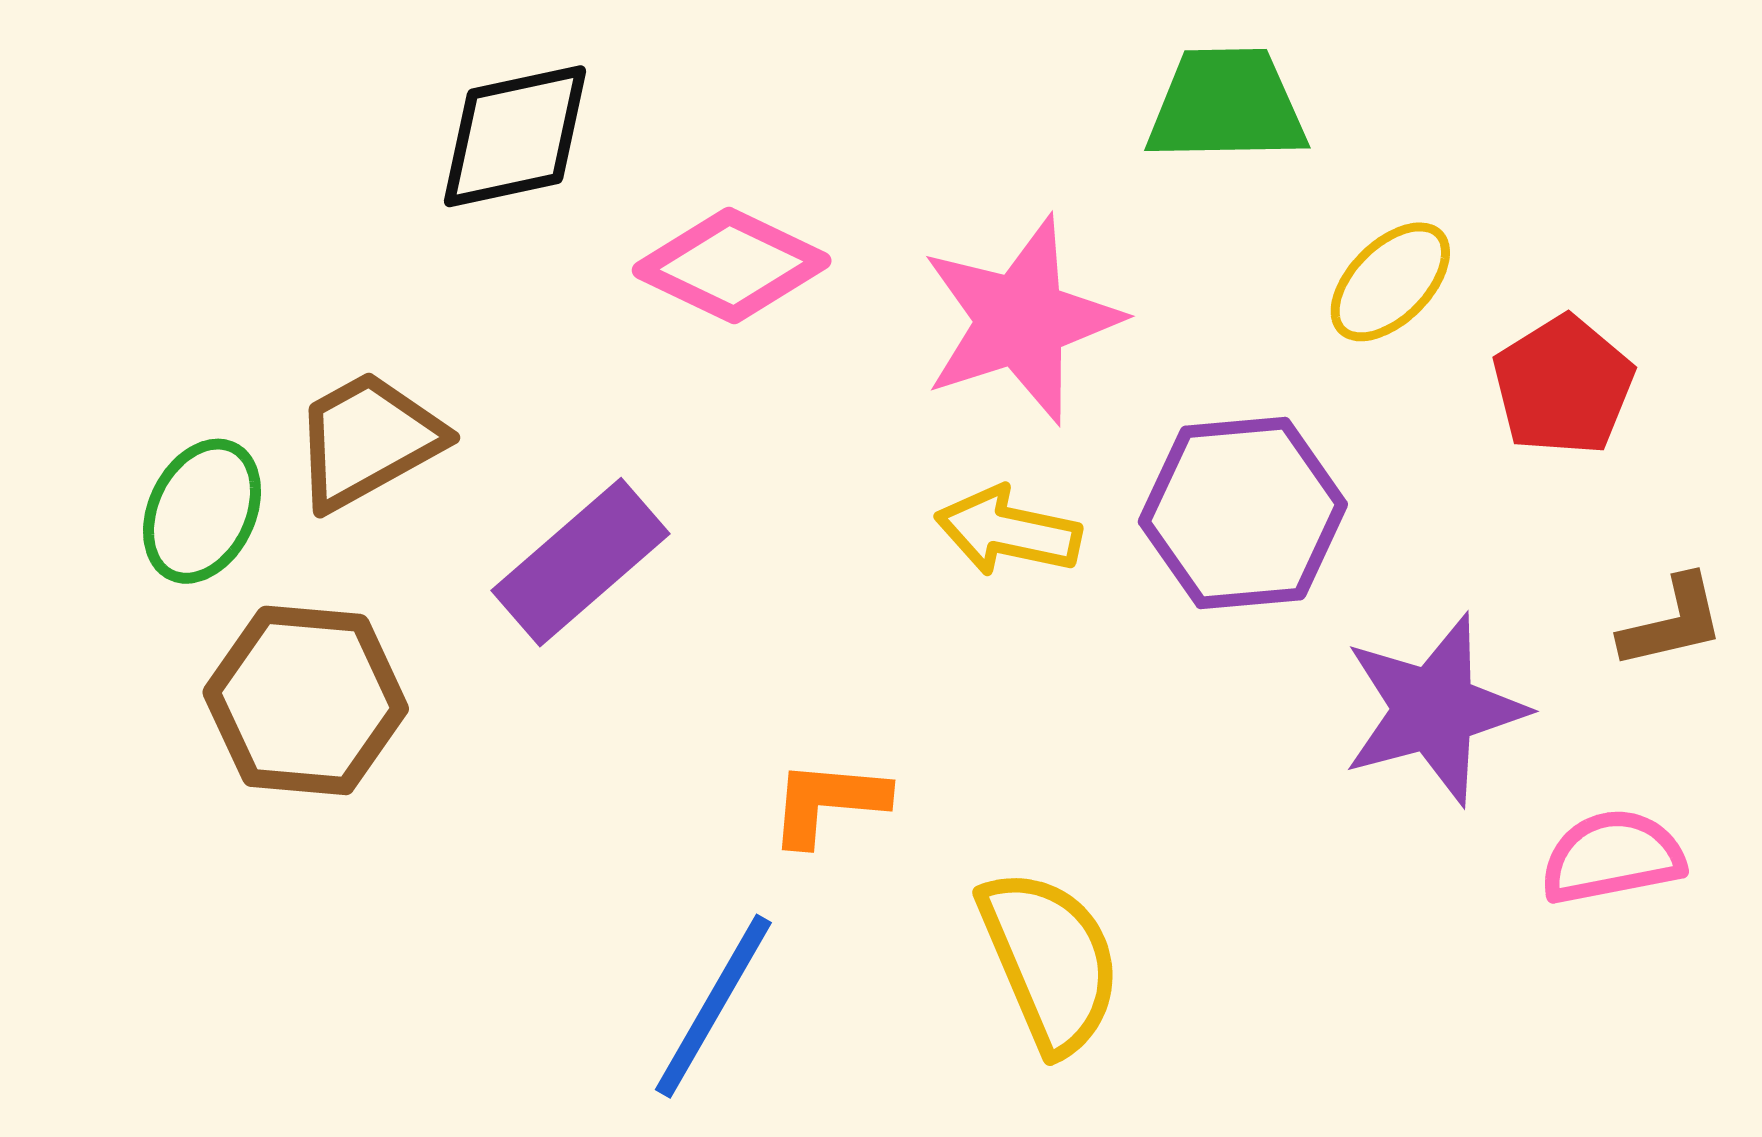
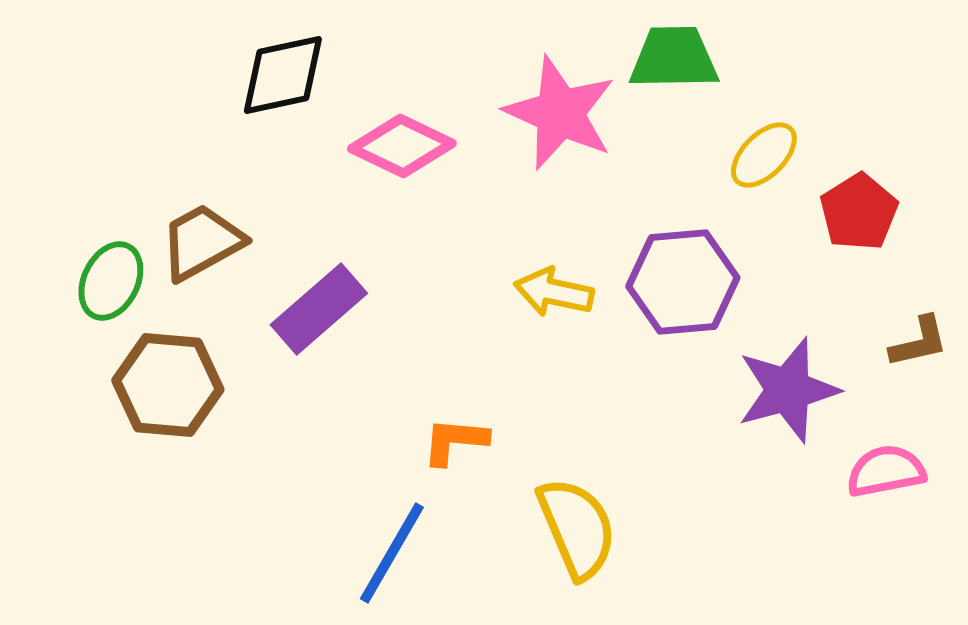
pink star: (1021, 320) -> (560, 113), moved, turned -30

